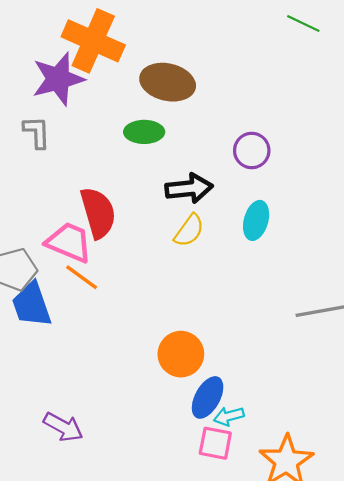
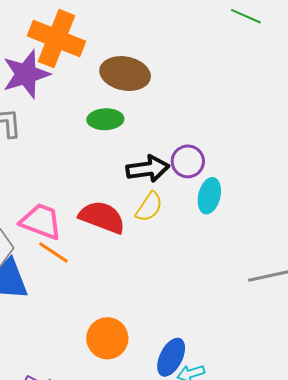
purple circle: (252, 150) -> (188, 161), moved
red semicircle: (98, 213) -> (102, 217), moved, turned -51
orange circle: (181, 354) -> (107, 338), moved

